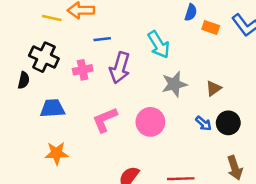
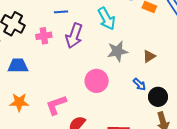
pink L-shape: (105, 120) -> (56, 105), moved
black circle: (228, 123) -> (158, 97), moved

